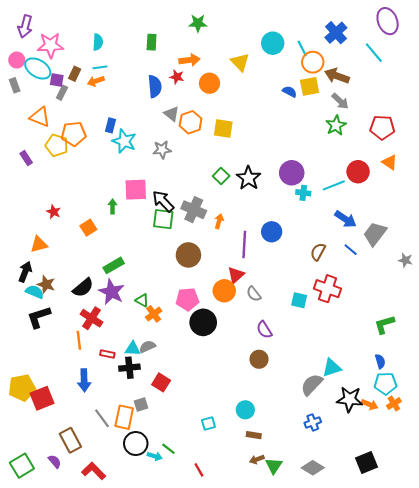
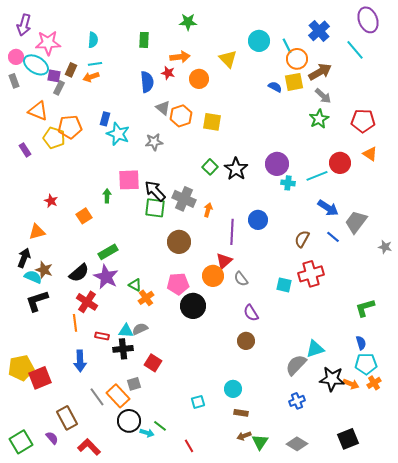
brown arrow: (337, 76) -> (320, 72), turned 130
red cross: (327, 289) -> (311, 274), turned -35
orange rectangle: (124, 417) -> (118, 396), turned -55

